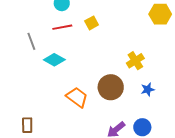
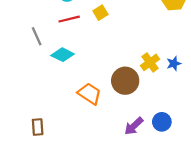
yellow cross: (135, 61) -> (150, 62), moved
blue star: (148, 89) -> (174, 64), moved

